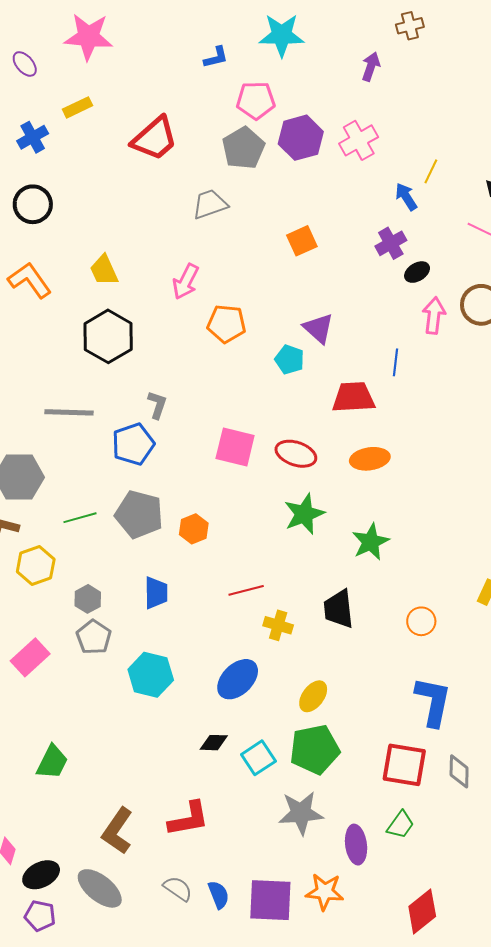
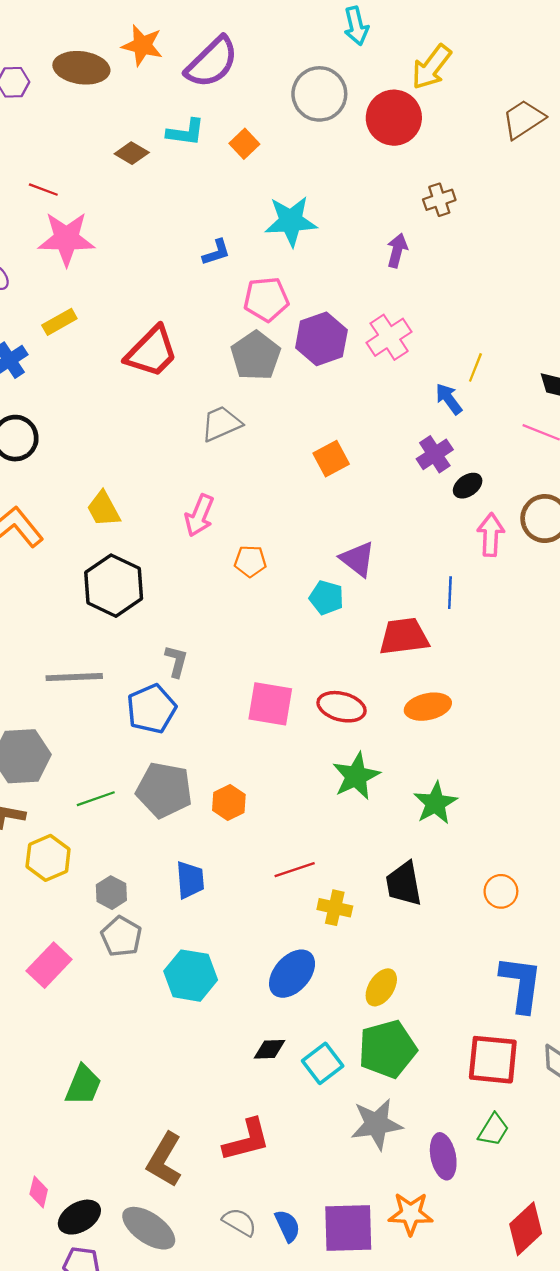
orange pentagon: (227, 324) -> (250, 561), size x0.7

